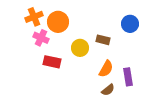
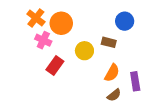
orange cross: (34, 17) -> (36, 18), turned -30
blue circle: (130, 24) -> (125, 21), moved
red rectangle: (52, 62) -> (55, 66), turned -66

